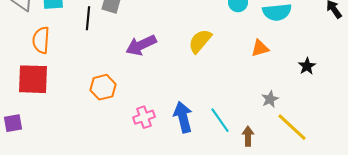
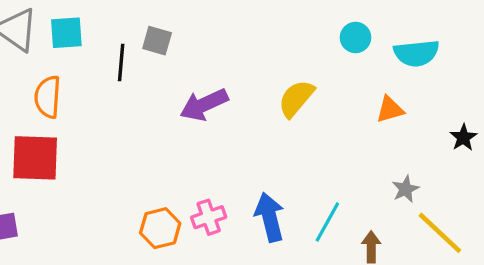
orange hexagon: (103, 87) -> (160, 228), moved
cyan line: (220, 120) -> (327, 222), turned 64

